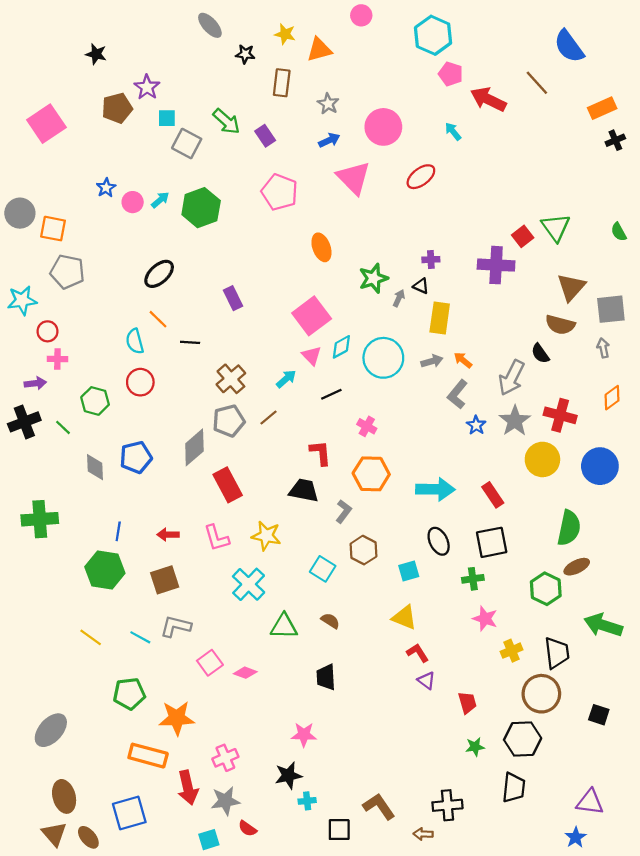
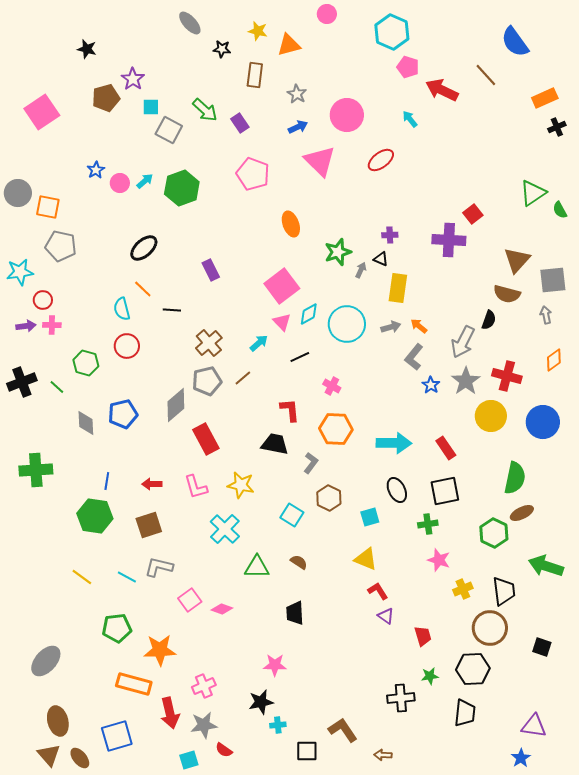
green triangle: (556, 227) -> (533, 193), moved, turned 32
black semicircle: (540, 353) -> (489, 320), turned -126
purple arrow: (35, 383) -> (26, 326), moved
black cross: (447, 805) -> (401, 698), moved

